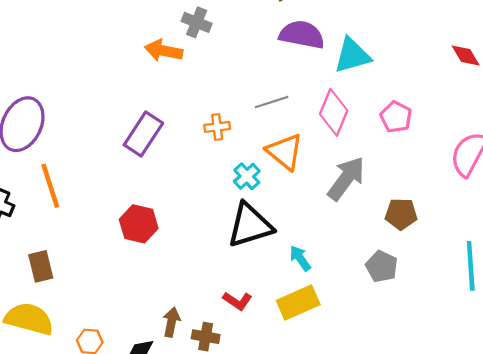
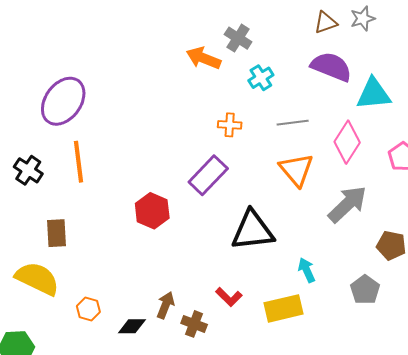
orange cross: (217, 127) -> (230, 125), moved
purple rectangle: (143, 134) -> (208, 175), moved
cyan cross: (247, 176) -> (261, 78), moved
cyan arrow: (300, 258) -> (307, 270), moved

